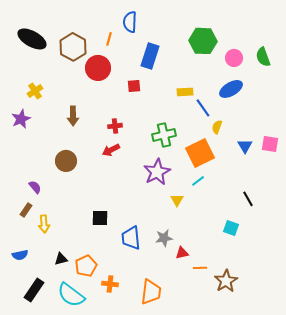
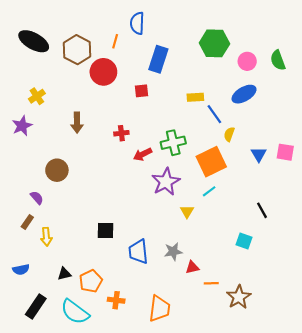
red arrow: (111, 150) -> (143, 154), moved
brown circle: (66, 161) -> (57, 170), moved

